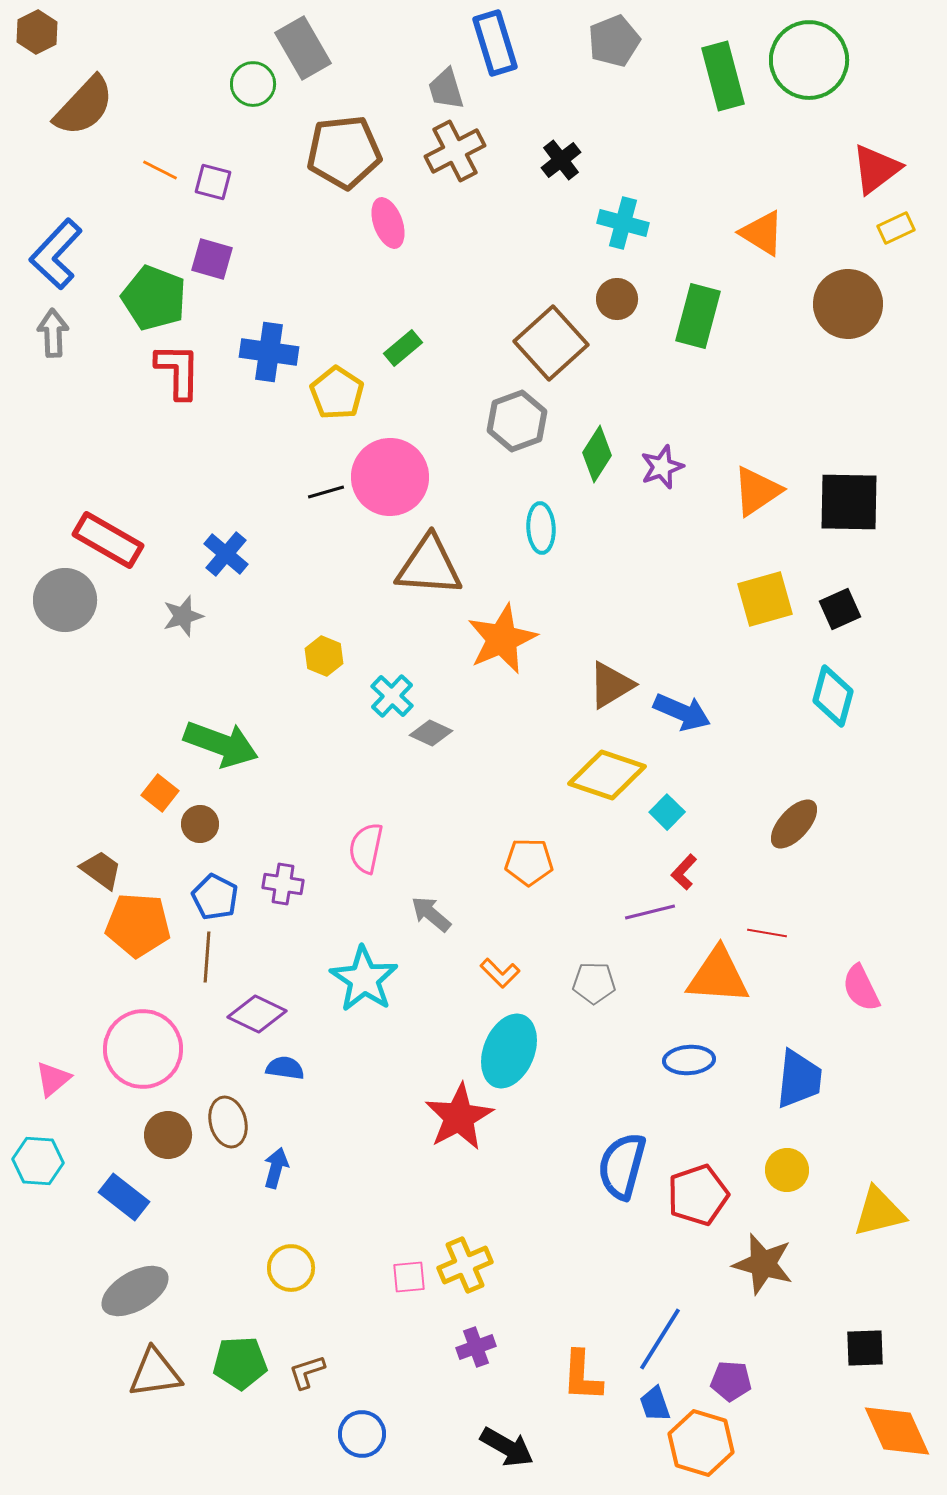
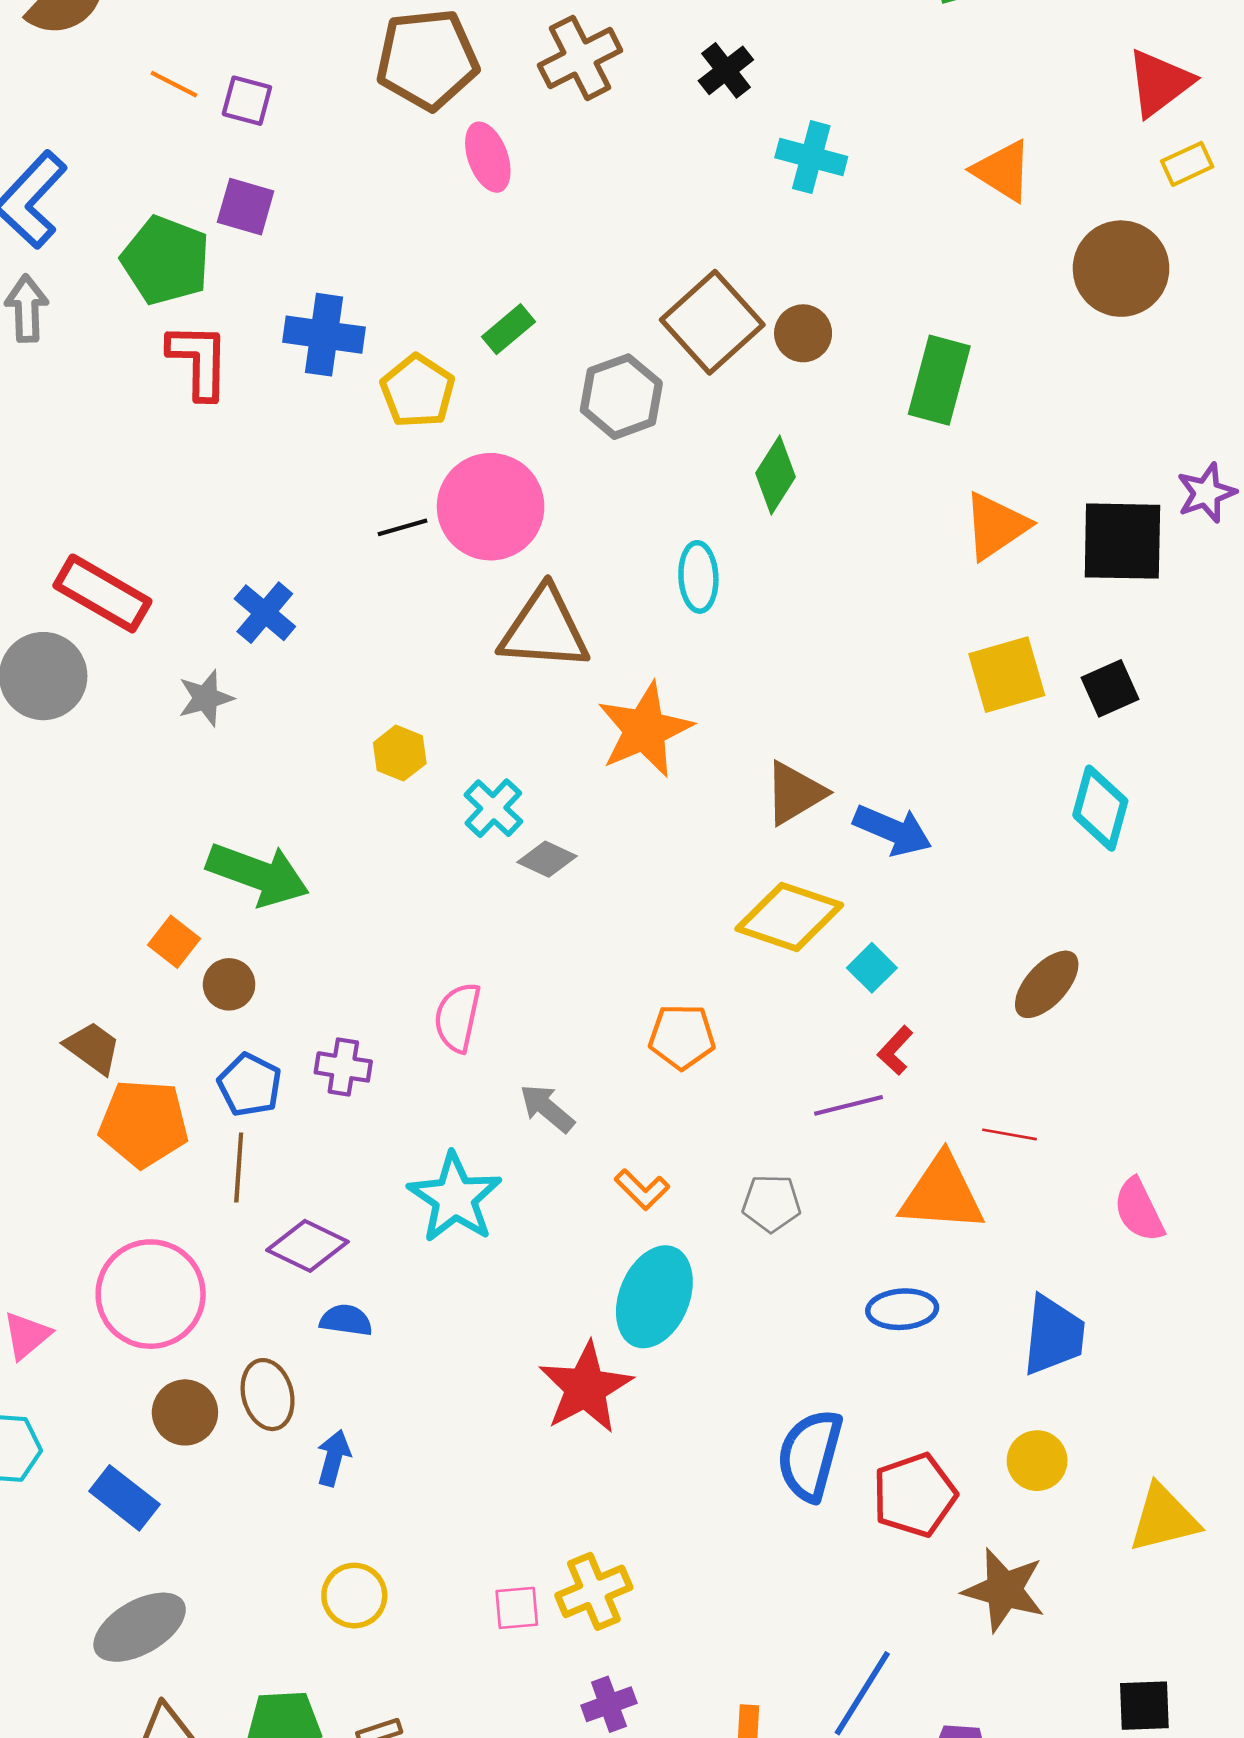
brown circle: (617, 299) -> (803, 333), moved
green rectangle: (698, 316) -> (939, 380), moved
gray hexagon: (517, 421) -> (621, 397), moved
purple star: (662, 467) -> (1206, 493), moved

